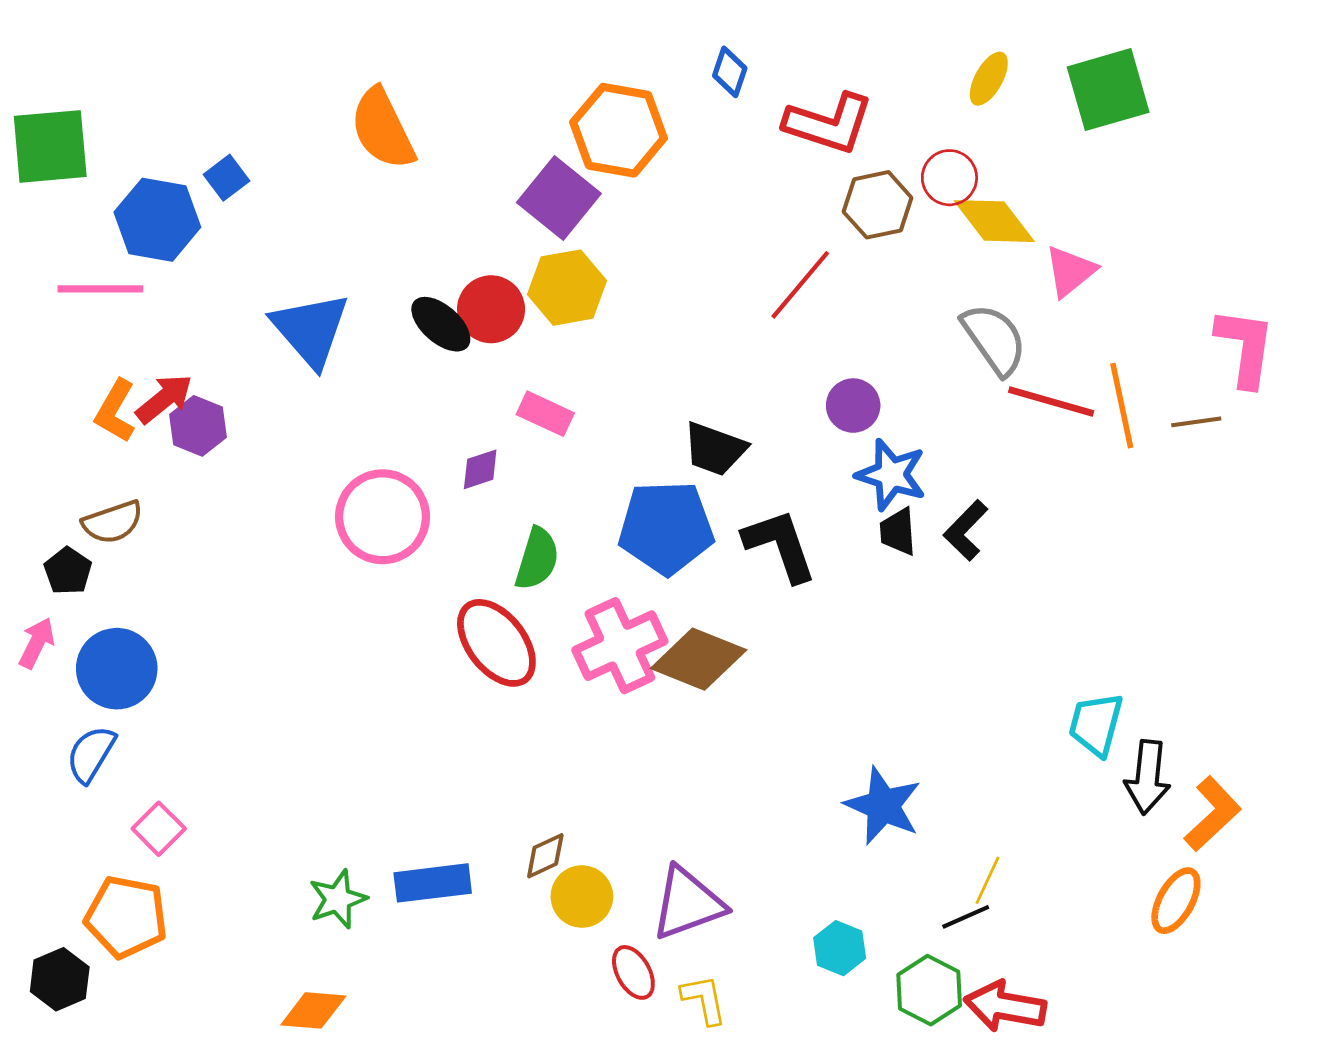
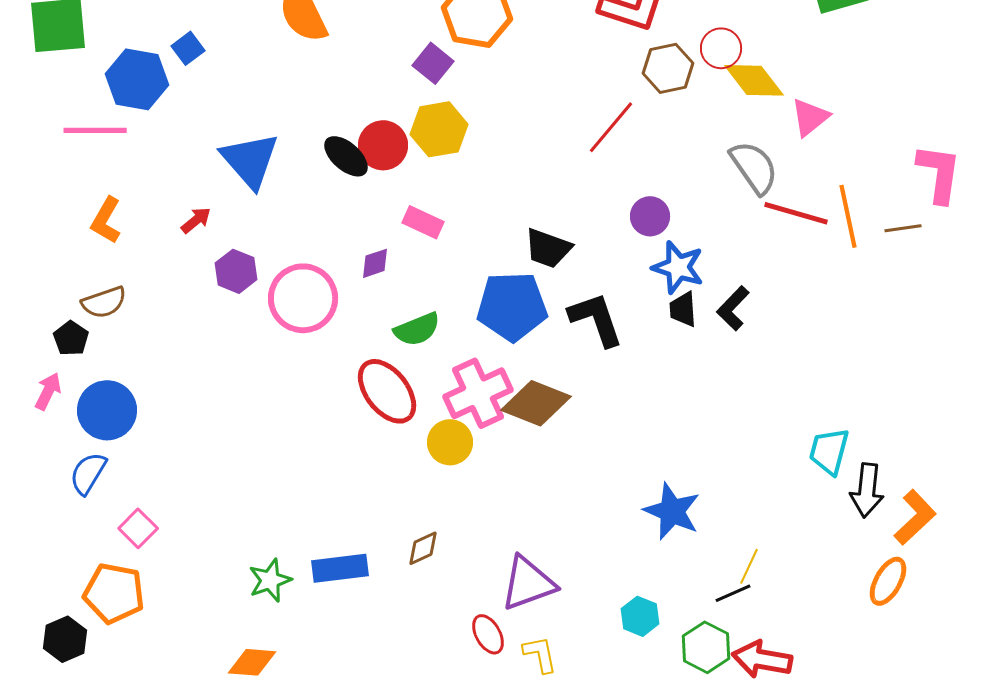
purple square: (559, 198) -> (433, 63), size x0.7
red arrow: (164, 399) -> (196, 220), moved, size x0.7
purple hexagon: (198, 426) -> (236, 271), moved
green semicircle: (537, 559) -> (417, 329), turned 51
yellow circle: (582, 897) -> (450, 442), moved

